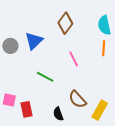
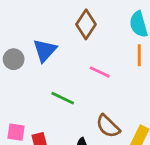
pink line: (74, 59) -> (100, 72), turned -35

